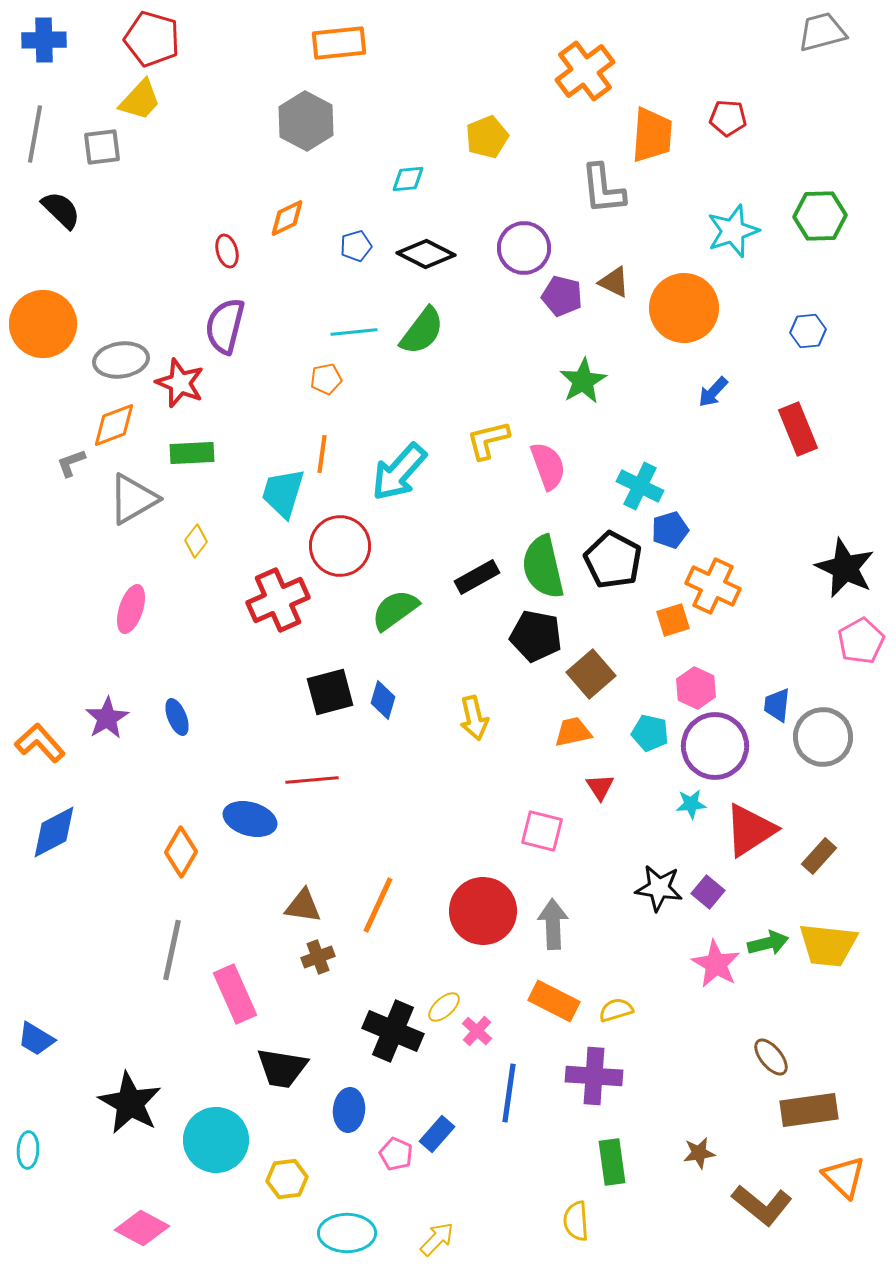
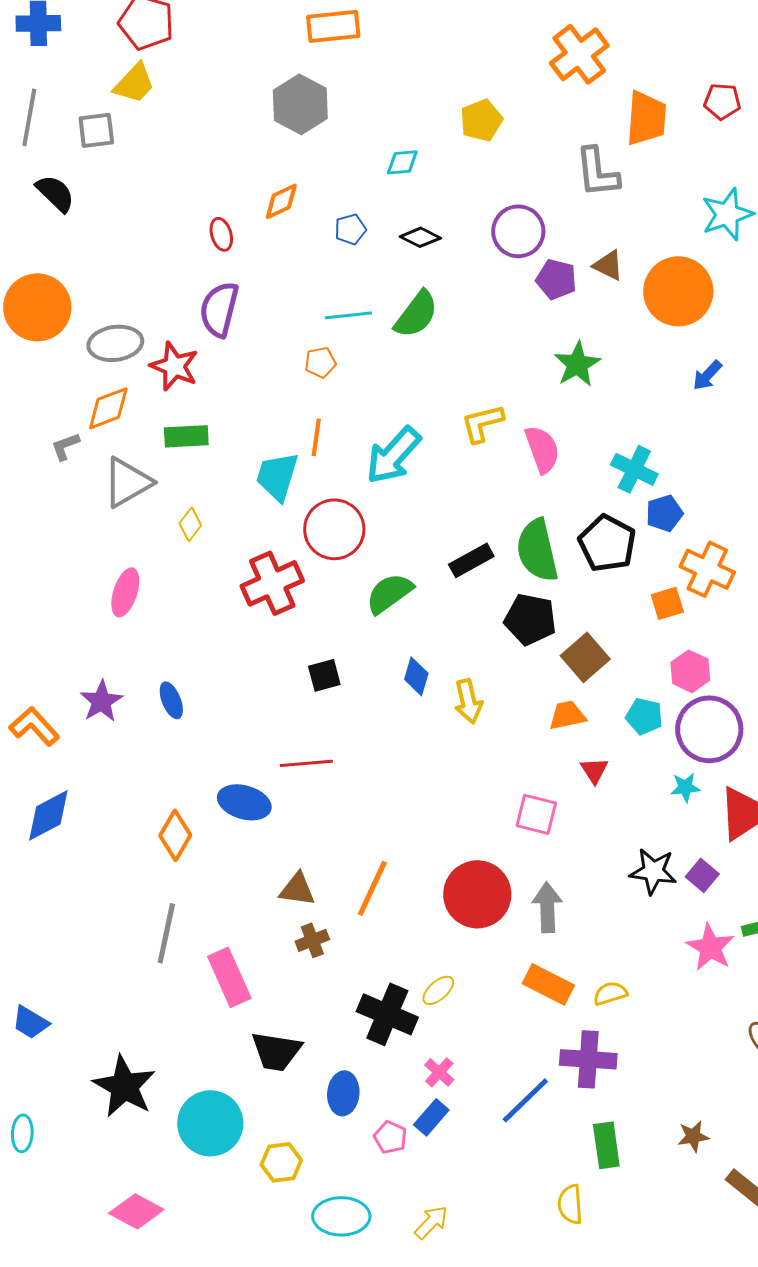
black diamond: (426, 254) -> (420, 237), size x0.7
black square: (330, 692) -> (324, 675), size x0.7
blue diamond: (383, 700) -> (416, 676), moved
pink cross: (477, 1031) -> (439, 1072), moved
blue line: (509, 1093) -> (525, 1100), moved, turned 38

